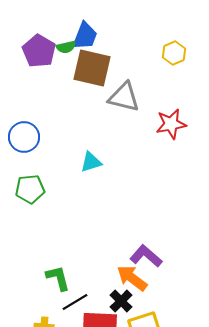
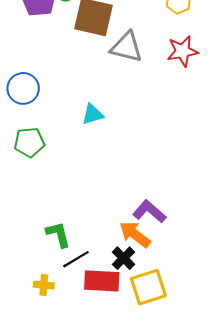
red star: (171, 124) -> (182, 51), moved

